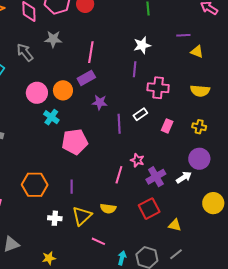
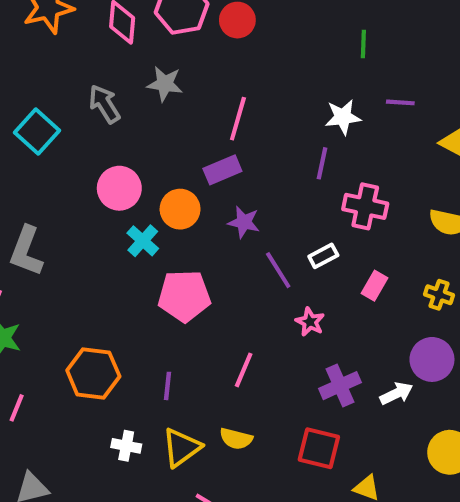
purple line: (183, 35) -> (400, 102), moved
orange circle: (63, 90) -> (180, 209), moved
purple line: (119, 124) -> (278, 270), turned -36
pink star: (137, 160) -> (310, 322), moved
pink line: (119, 175) -> (244, 370), moved
red square: (149, 209) -> (319, 448), turned 35

